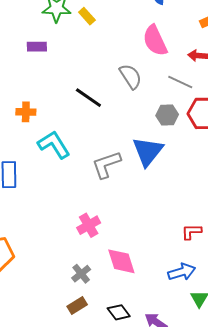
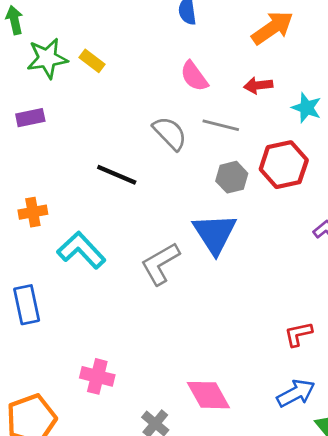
pink semicircle: (155, 41) -> (194, 76), size x0.7
gray line: (180, 82) -> (221, 125), moved
pink cross: (89, 225) -> (97, 376), moved, turned -35

